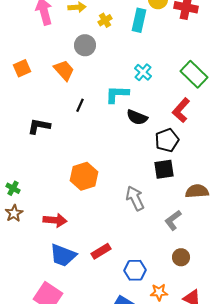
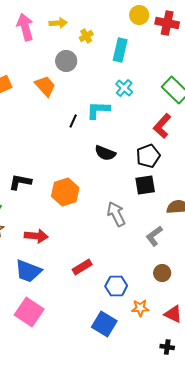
cyan rectangle: (139, 20) -> (120, 50), moved
black line: (80, 105) -> (73, 121), moved
black semicircle: (137, 117) -> (105, 153), moved
black L-shape: (39, 126) -> (20, 182), moved
blue trapezoid: (63, 255) -> (28, 271), moved

